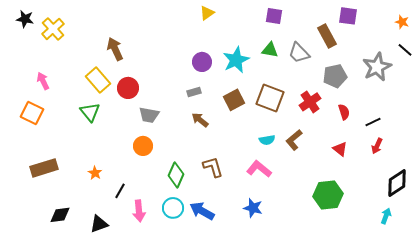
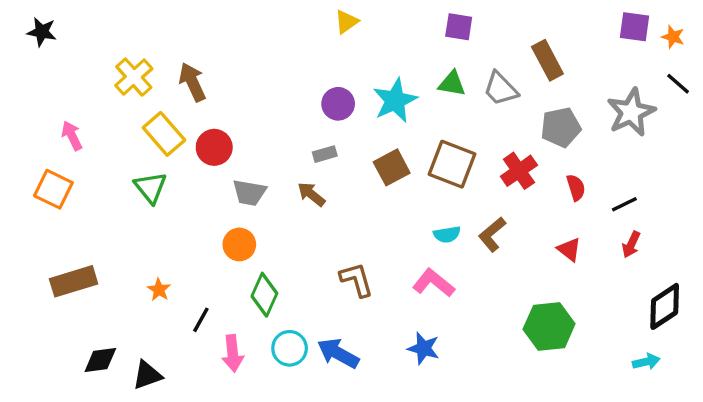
purple square: (348, 16) -> (634, 27), moved
yellow cross: (53, 29) -> (134, 77), moved
brown arrow: (200, 120) -> (311, 194), moved
green diamond: (176, 175) -> (264, 295), moved
cyan arrow: (386, 216) -> (646, 362), turned 56
black triangle: (99, 224) -> (147, 375), moved

